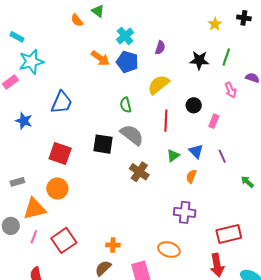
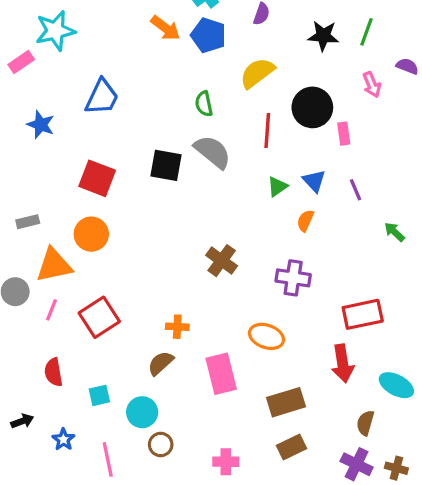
black circle: (194, 105) -> (312, 107), size x1.6
pink rectangle: (214, 121) -> (344, 134), turned -32
brown cross: (139, 172) -> (222, 261), moved

